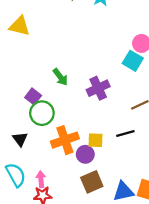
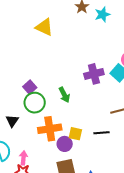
yellow triangle: (20, 26) -> (44, 27), moved
green arrow: (60, 77) -> (64, 95), moved
purple cross: (98, 88) -> (94, 74), moved

